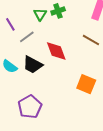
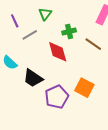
green cross: (58, 11) -> (69, 31), moved
black trapezoid: (33, 65) -> (33, 78), moved
purple pentagon: (30, 107) -> (57, 97), moved

